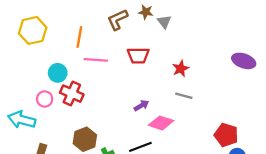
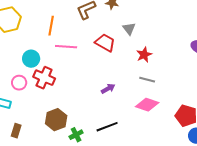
gray triangle: (164, 22) -> (129, 29), moved
red trapezoid: (138, 55) -> (105, 43), turned -150
pink diamond: (161, 123) -> (147, 105), moved

